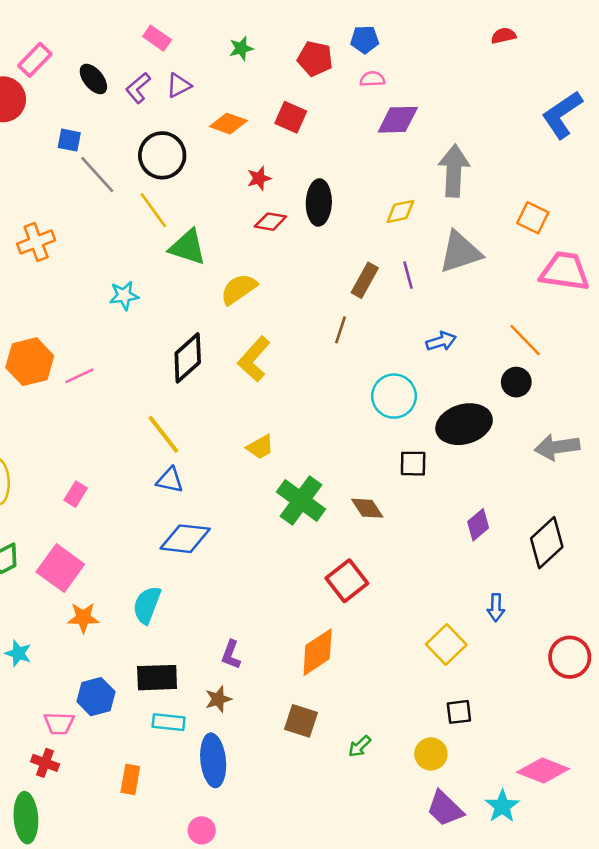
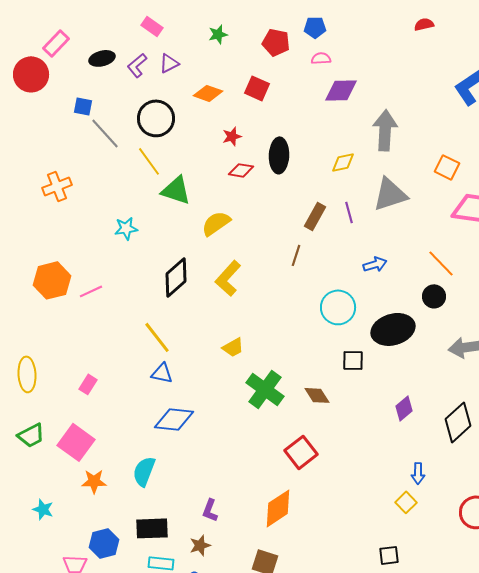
black ellipse: (93, 79) -> (102, 58), turned -65
yellow square: (446, 644) -> (406, 502), moved, size x0.7

